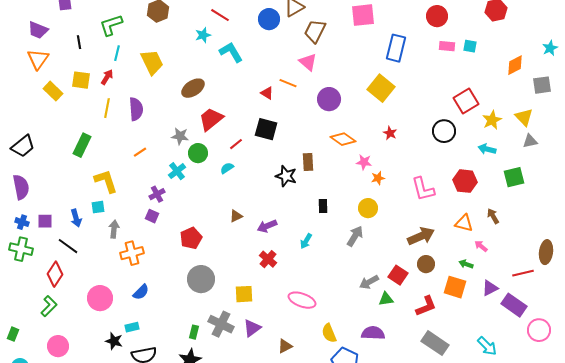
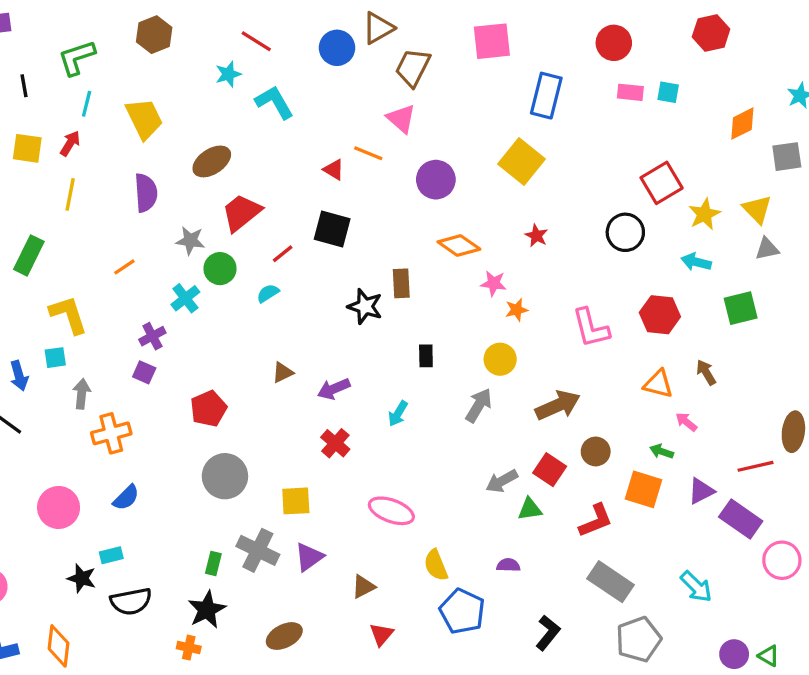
purple semicircle: (136, 109) -> (146, 193), moved
brown arrow: (421, 236) -> (558, 405), moved
purple semicircle: (373, 333) -> (508, 565), size x0.6

